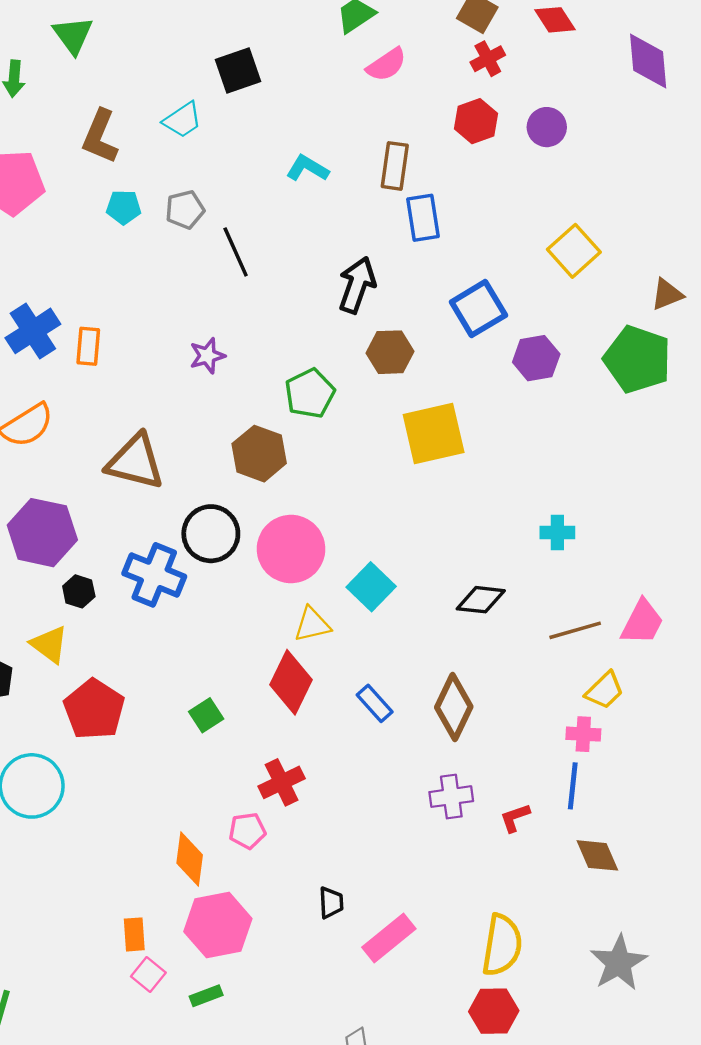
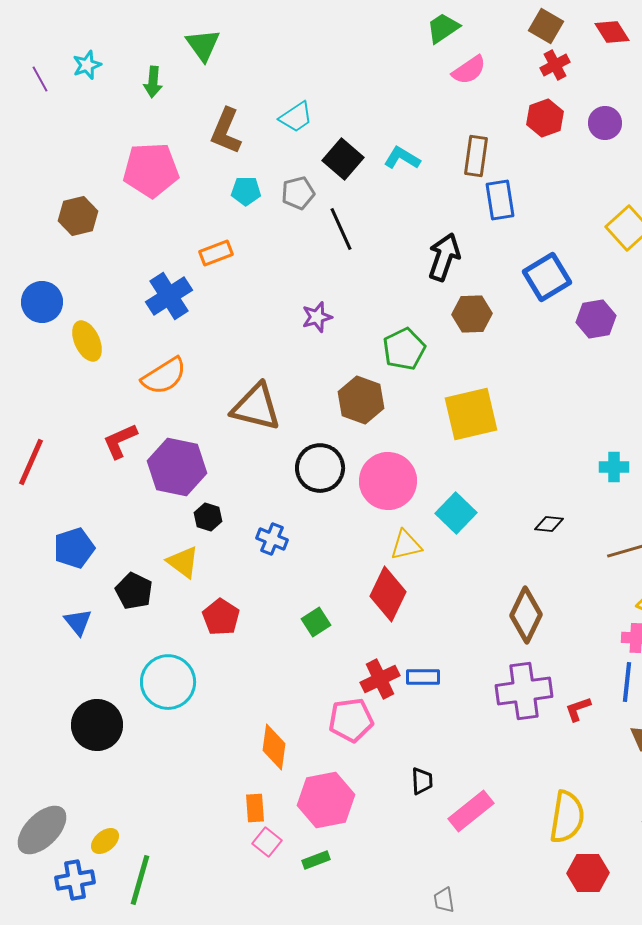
black square: (238, 70) -> (343, 159), moved, turned -30
orange rectangle: (88, 346) -> (216, 253), moved, turned 64
yellow square: (434, 434) -> (471, 414), moved
blue cross: (154, 575) -> (272, 539), moved, size x0.6
black diamond: (481, 600) -> (549, 524), size x0.7
blue rectangle: (375, 703) -> (423, 677), moved, turned -48
red pentagon: (94, 709) -> (221, 617), size x0.7
purple cross: (451, 797) -> (524, 691), size x1.5
pink pentagon: (247, 831) -> (351, 720), size x1.4
orange diamond: (190, 859) -> (274, 747), moved
red hexagon: (494, 1011) -> (588, 873), moved

